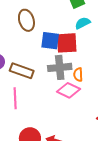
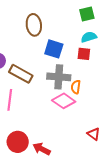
red square: (67, 43) -> (84, 54), moved, size x0.6

